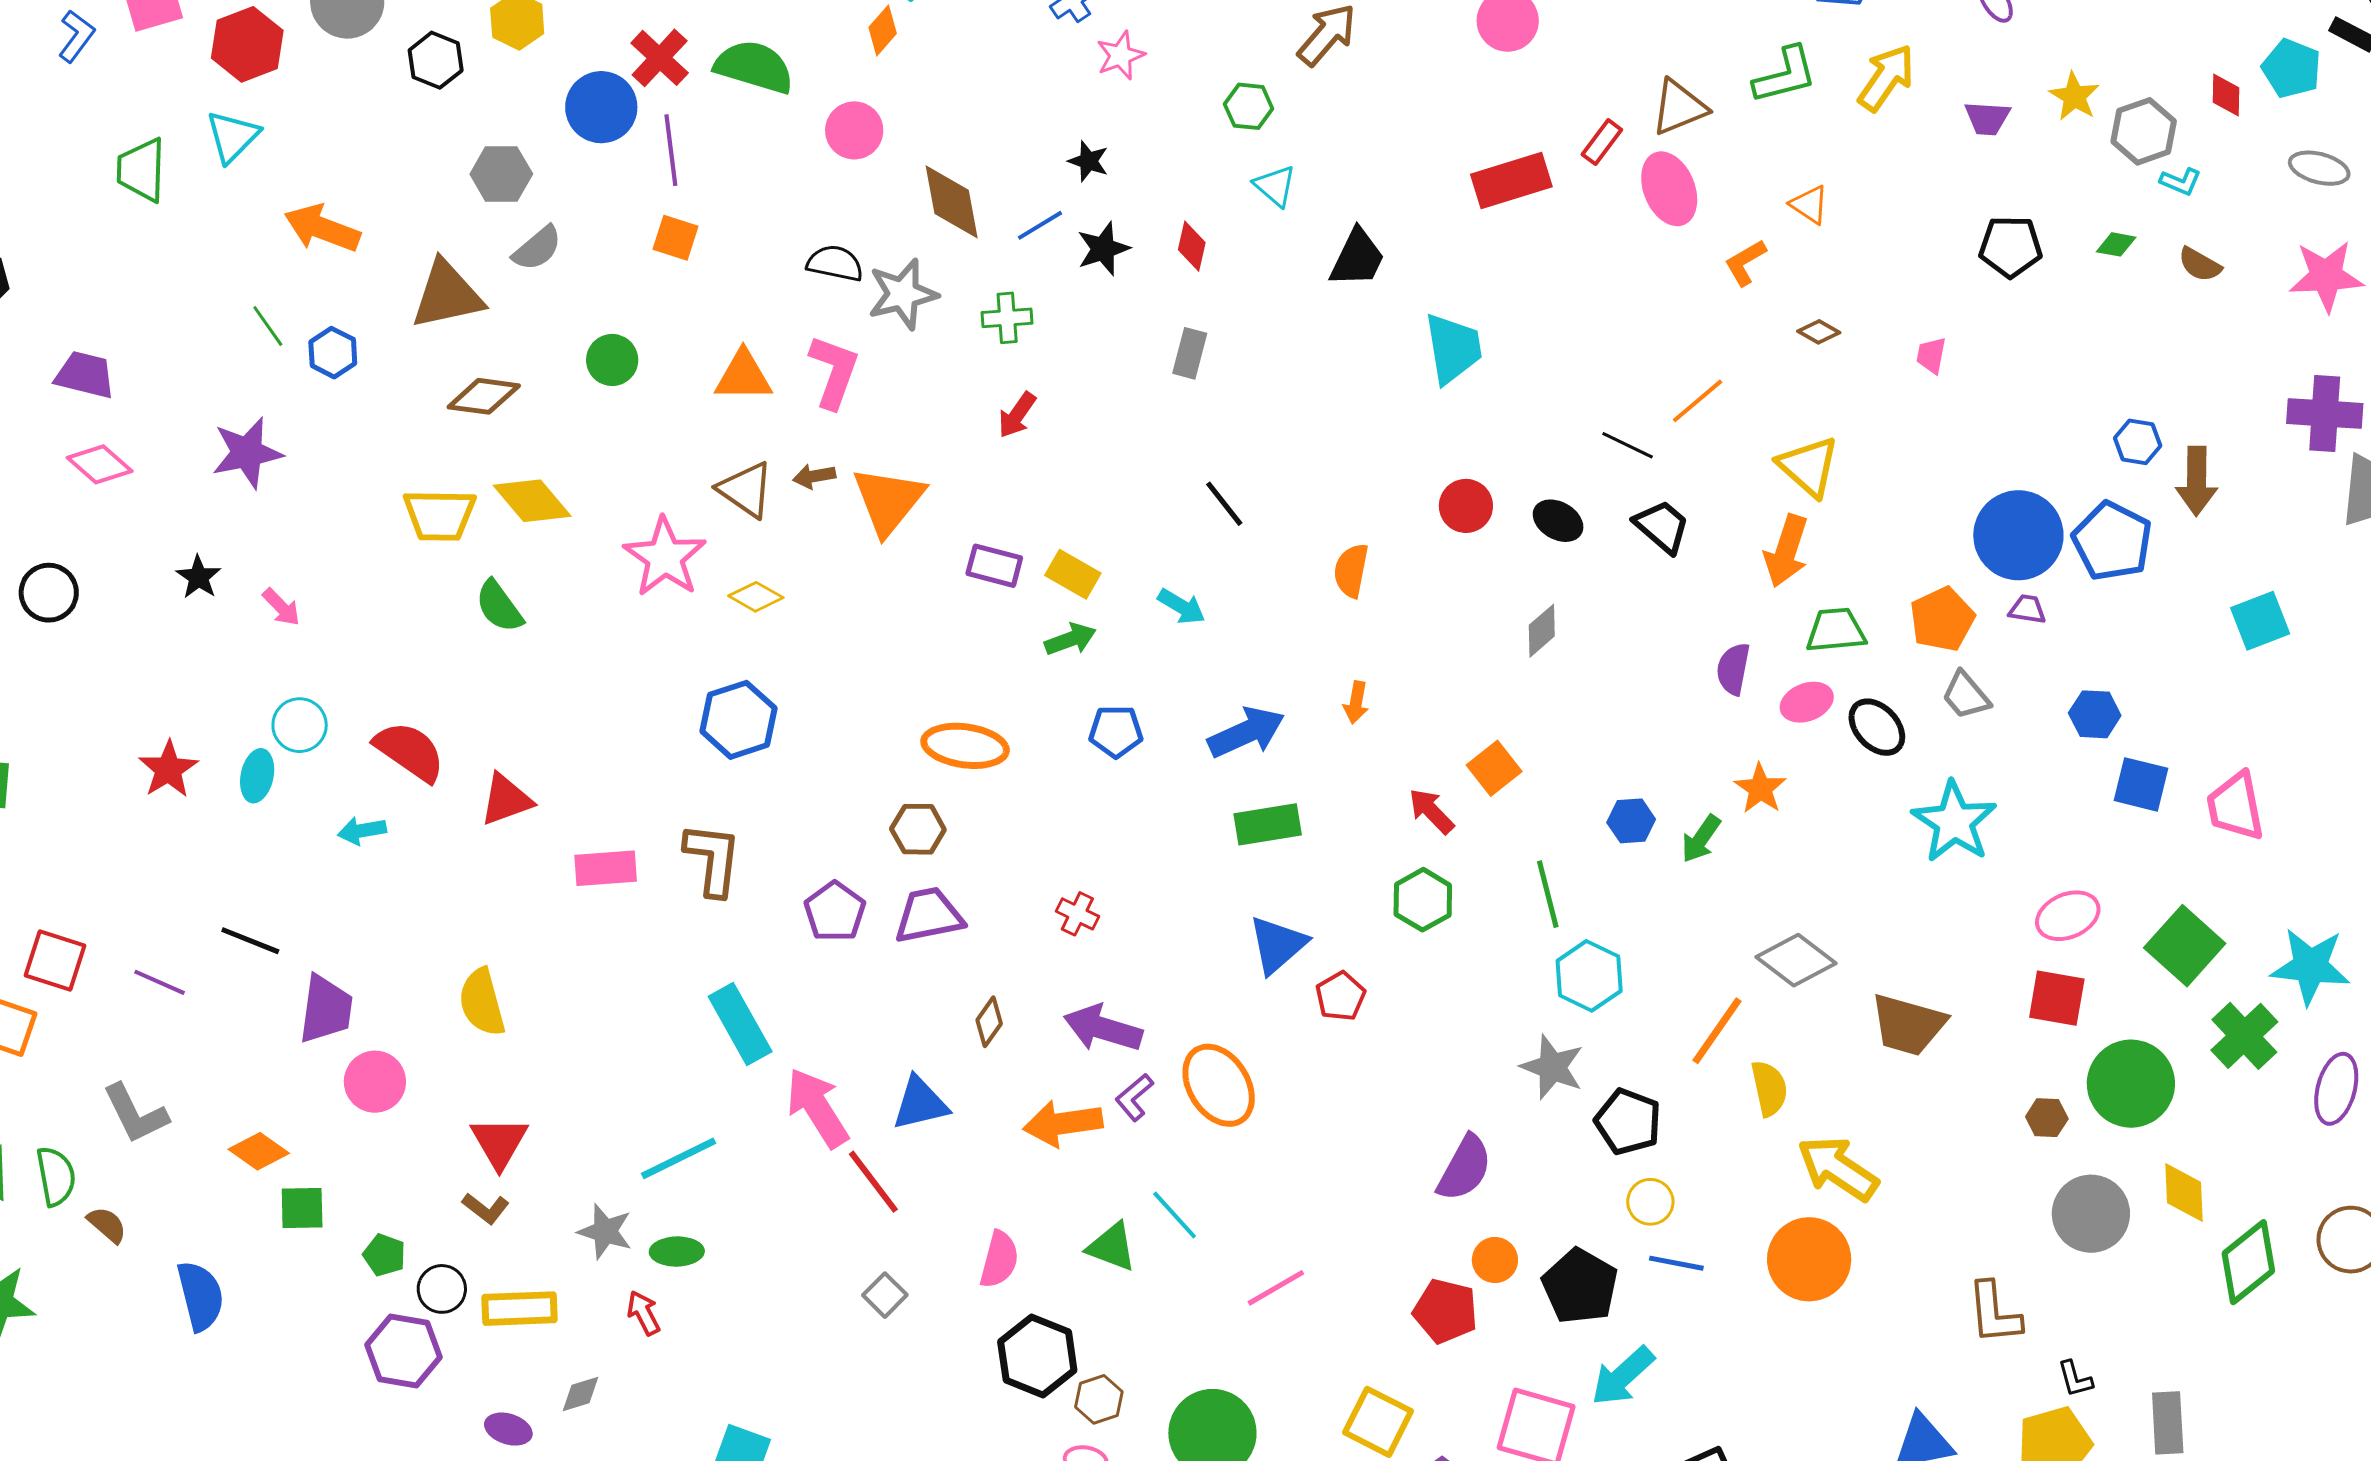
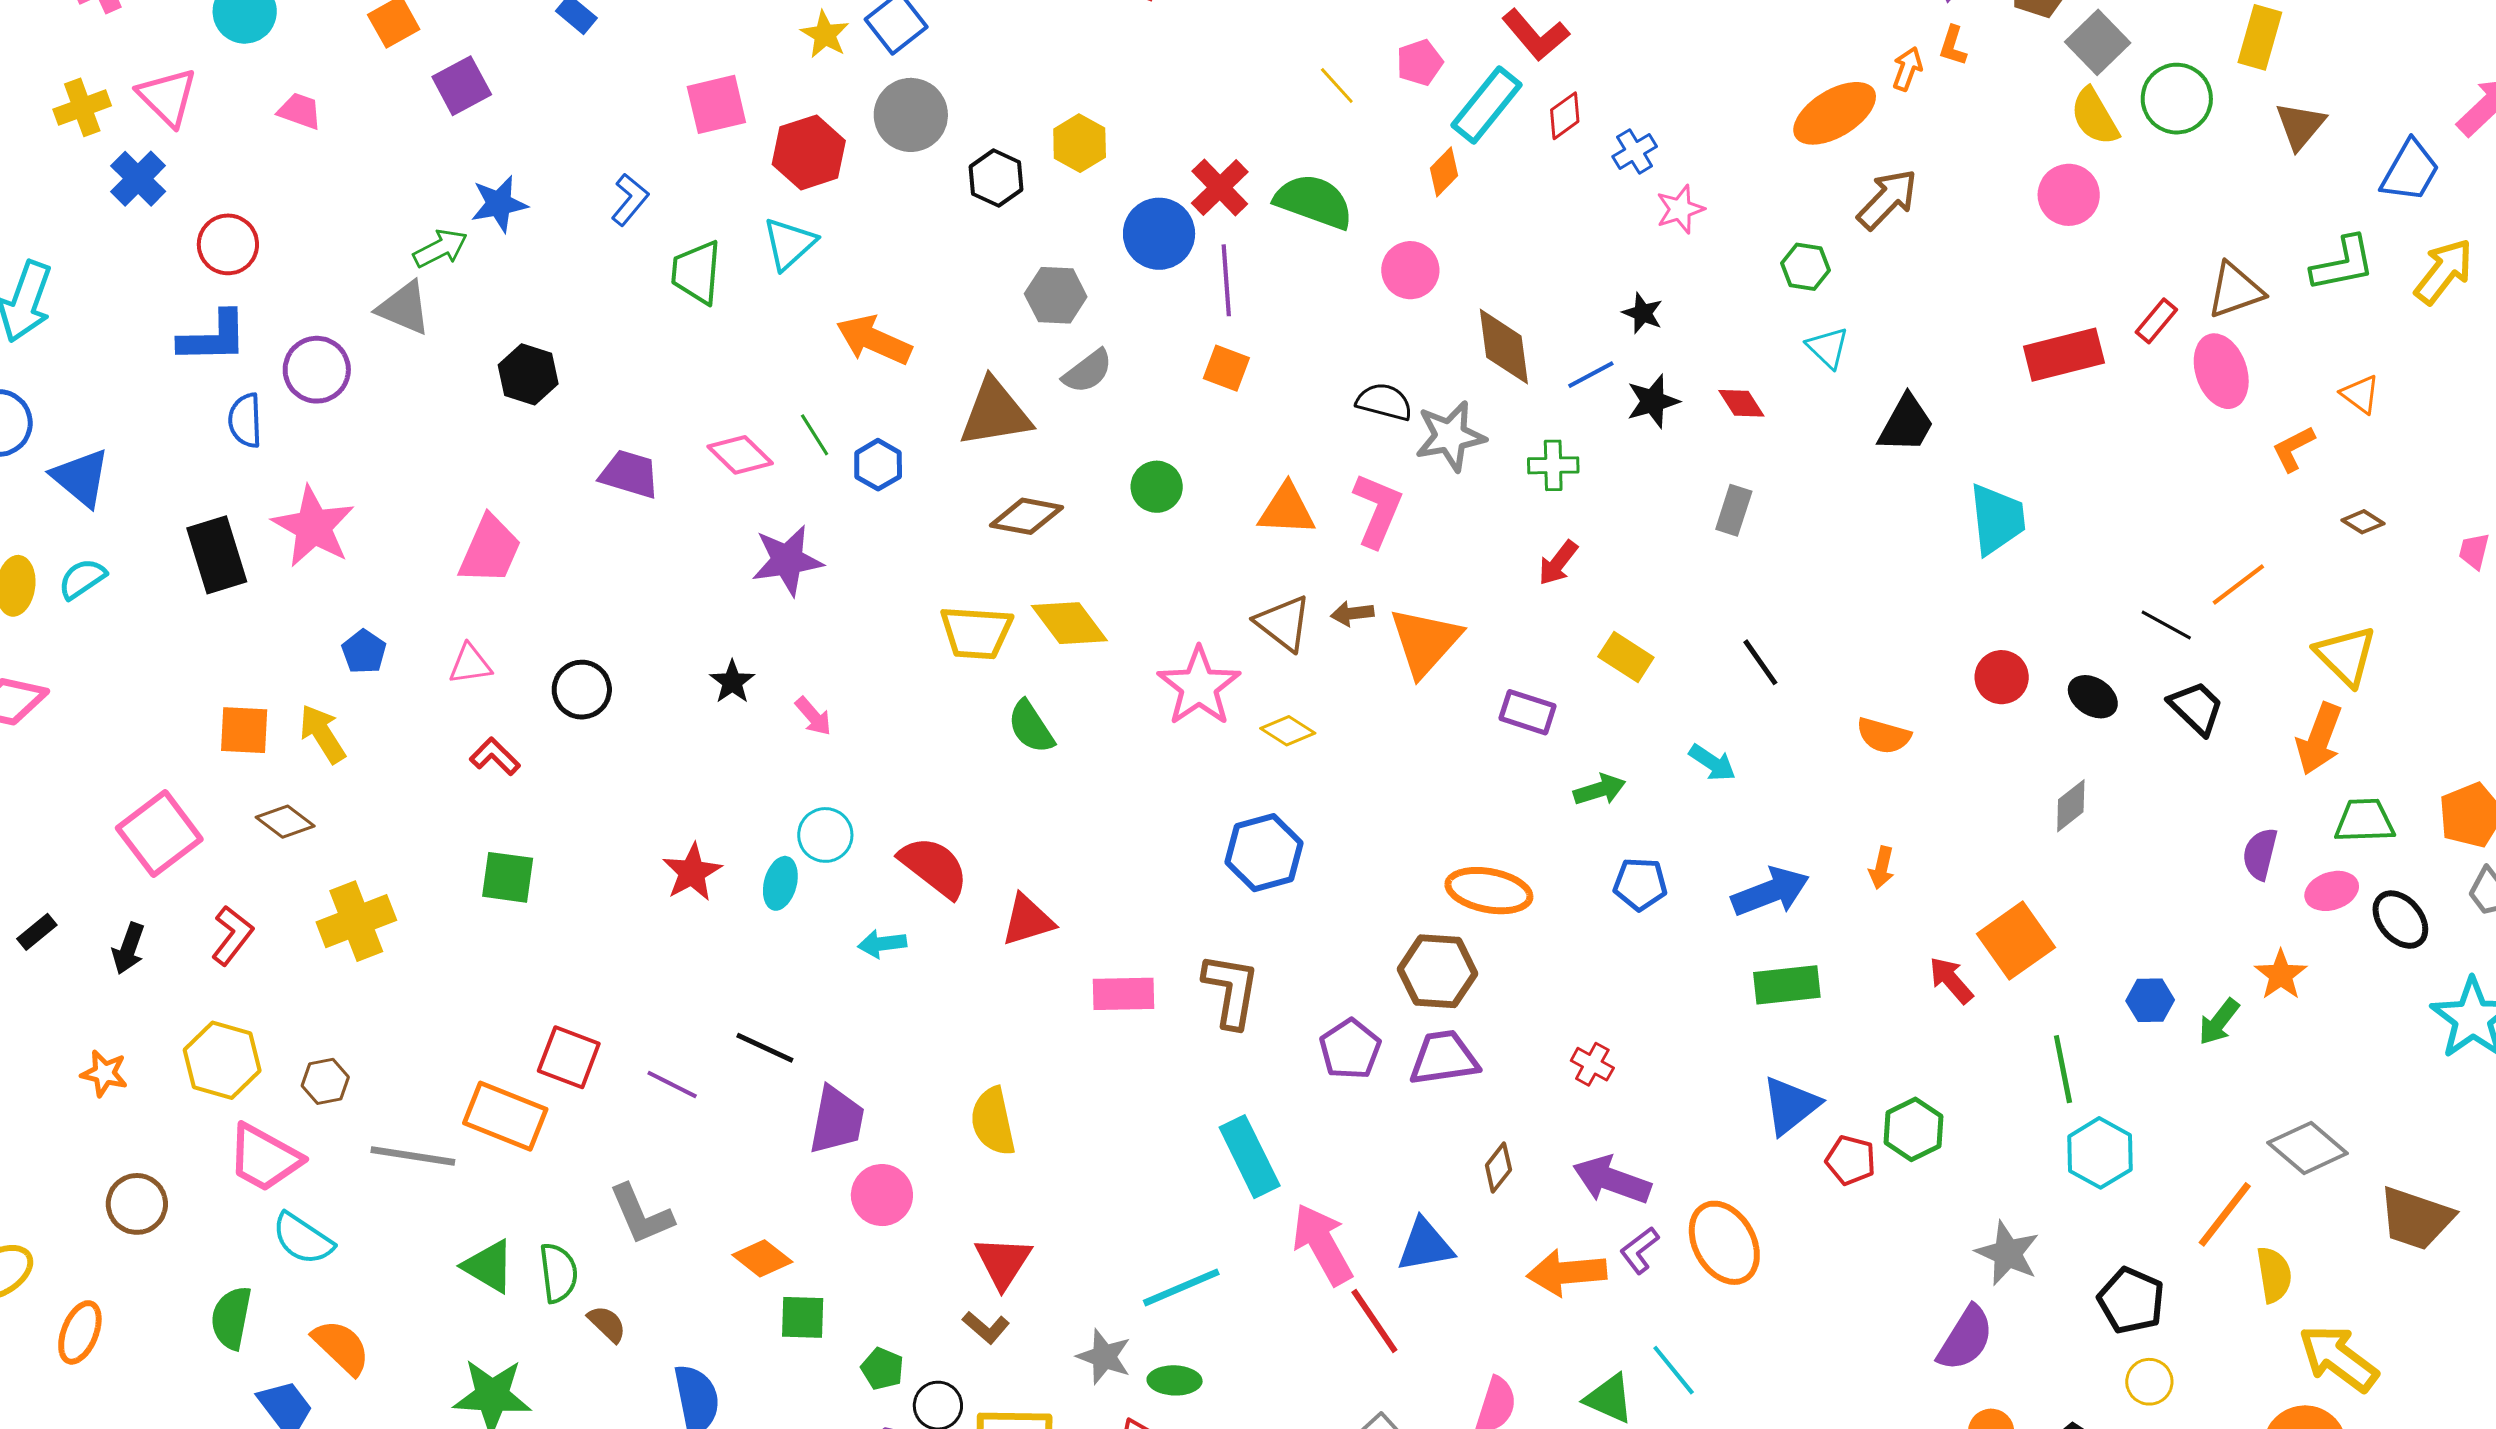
blue L-shape: (76, 36) -> (630, 200), moved
red diamond: (1192, 246) -> (1741, 403), turned -48
pink diamond: (100, 464) -> (740, 455), moved
orange semicircle: (1351, 571) -> (1884, 736), turned -88
yellow rectangle: (1073, 574) -> (1626, 657), moved
orange square: (1494, 768) -> (2016, 941), size x1.4
brown hexagon: (918, 829) -> (1437, 971), size x1.4
green hexagon: (1423, 900) -> (1913, 1129), moved
red pentagon: (1340, 996) -> (1851, 1160), turned -30
gray star: (1552, 1067) -> (2007, 1253), moved

